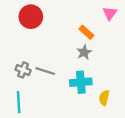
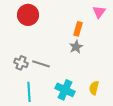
orange rectangle: (86, 32) -> (78, 29), turned 64
cyan cross: (81, 82) -> (65, 90), moved, turned 30
cyan line: (19, 102) -> (29, 92), moved

